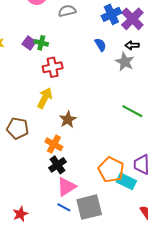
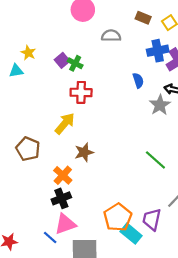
blue line: (64, 207) -> (50, 238), moved

